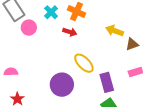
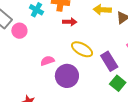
red arrow: (70, 32) -> (70, 22), moved
pink semicircle: (11, 72) -> (47, 61), moved

